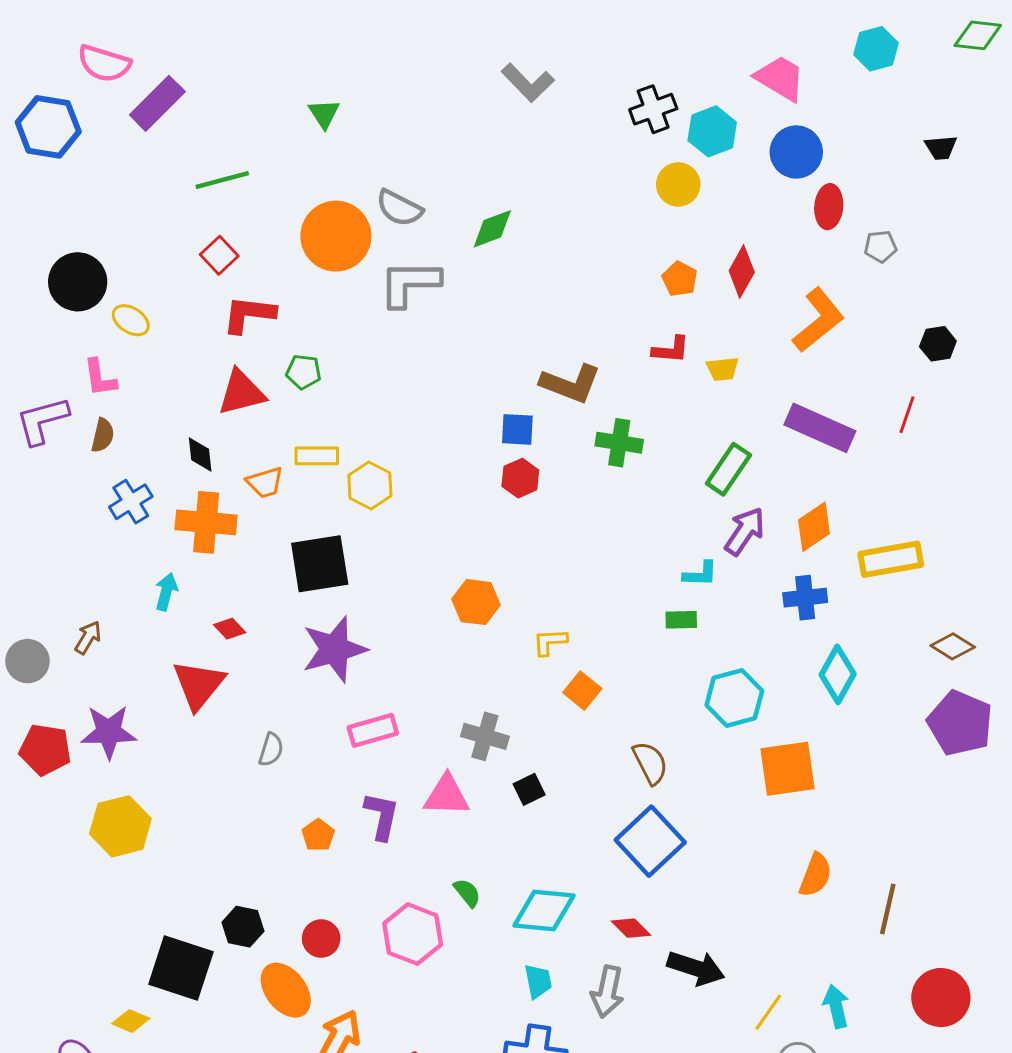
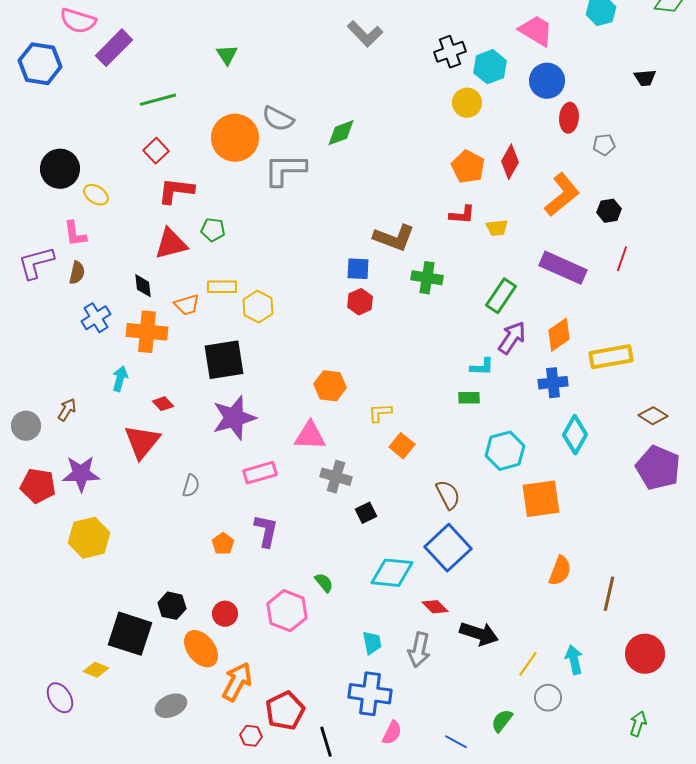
orange pentagon: (680, 279) -> (468, 167), size x1.4
black hexagon: (938, 344) -> (609, 211), moved
pink triangle: (447, 795) -> (310, 436), moved
cyan diamond: (544, 910) -> (392, 573), moved

